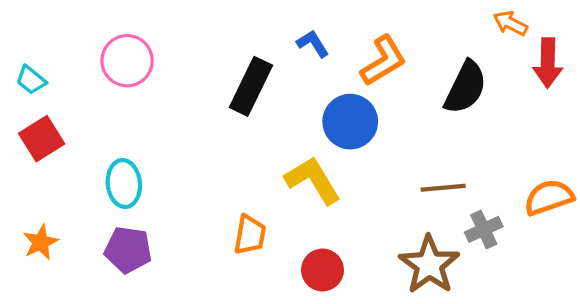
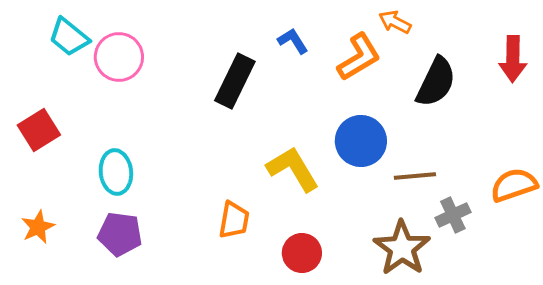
orange arrow: (510, 23) -> (395, 22), moved
cyan trapezoid: (31, 80) -> (69, 37), moved, size x1.4
blue circle: (350, 122) -> (361, 141), moved

